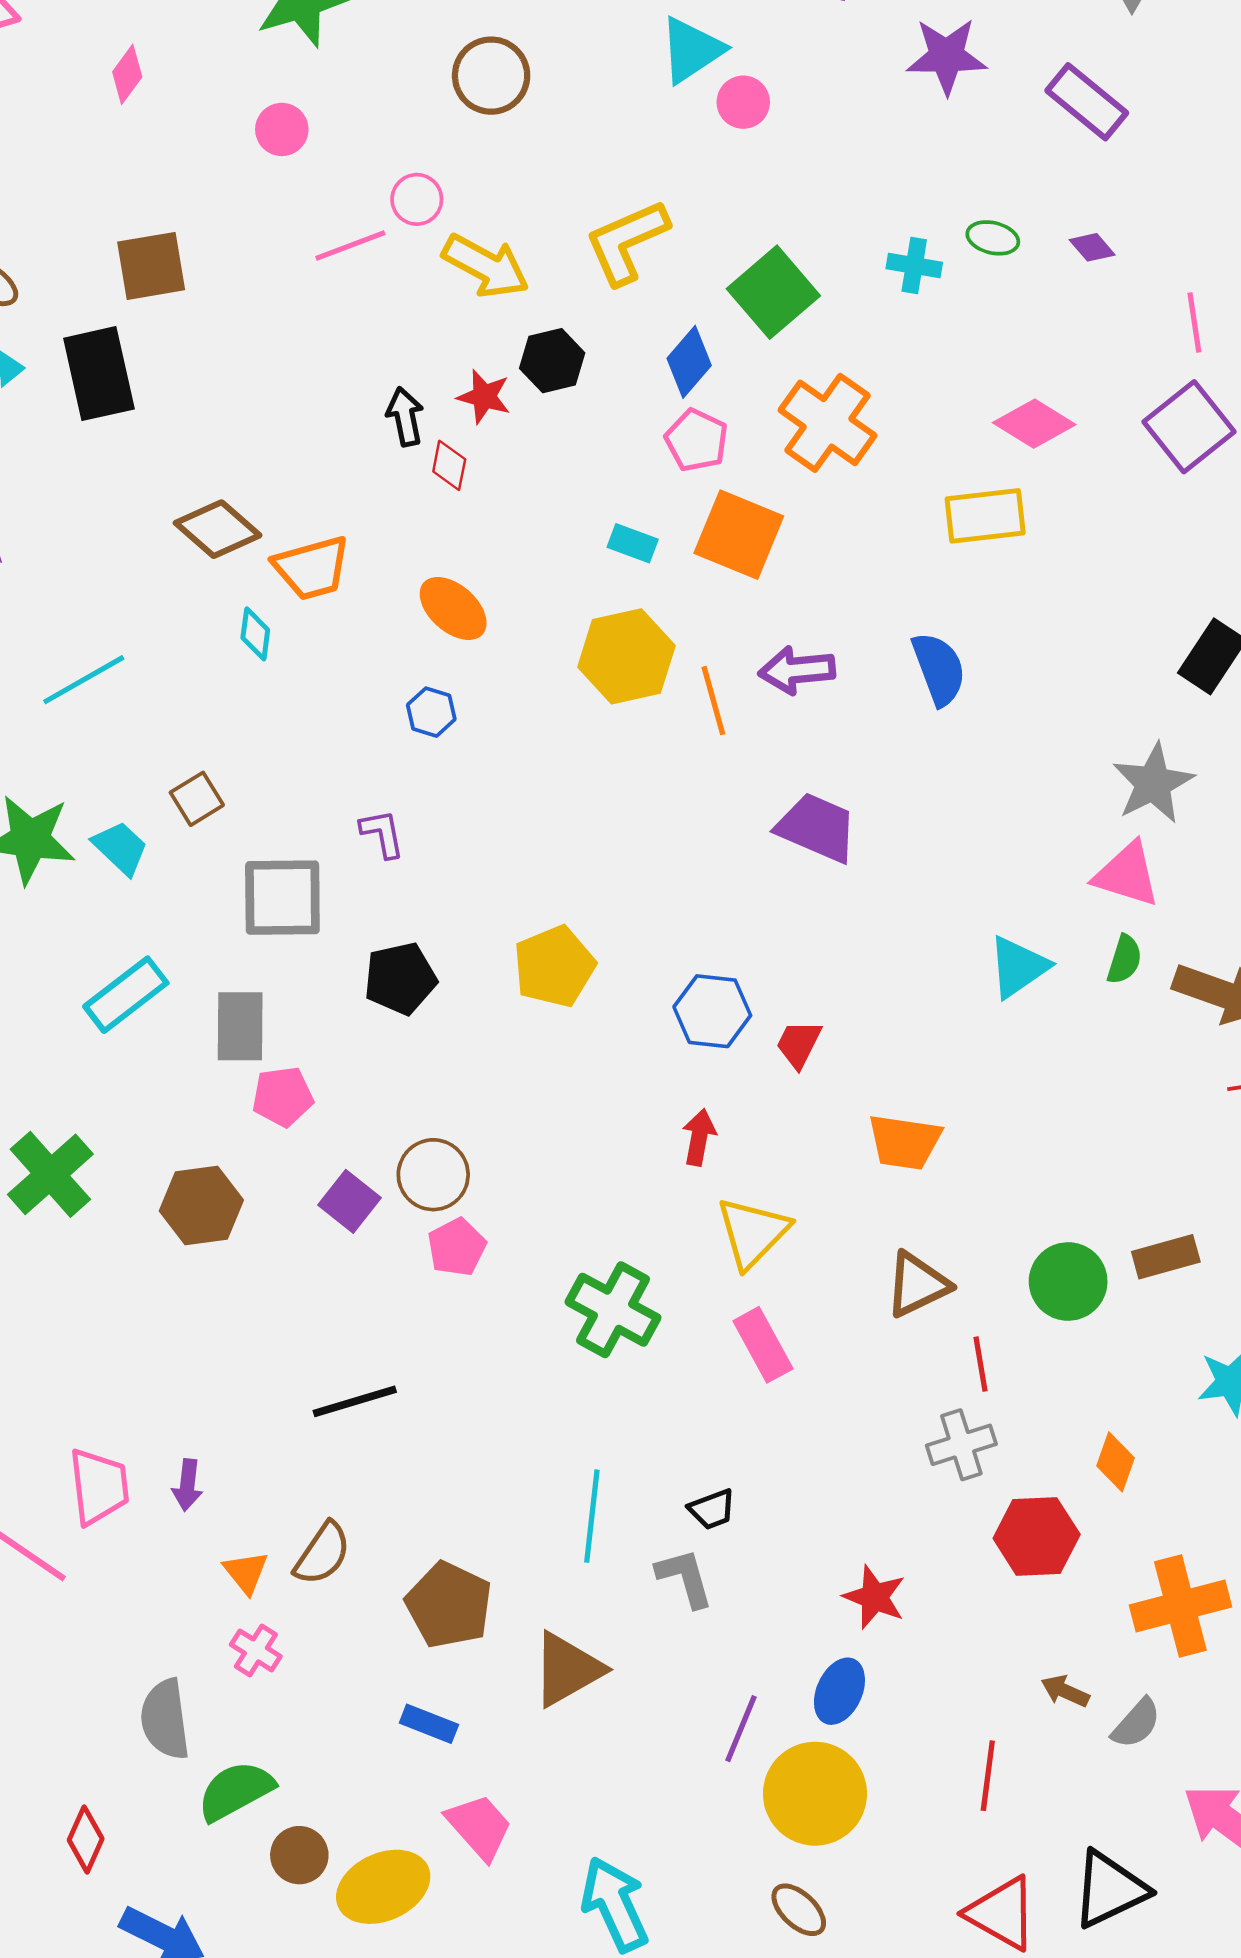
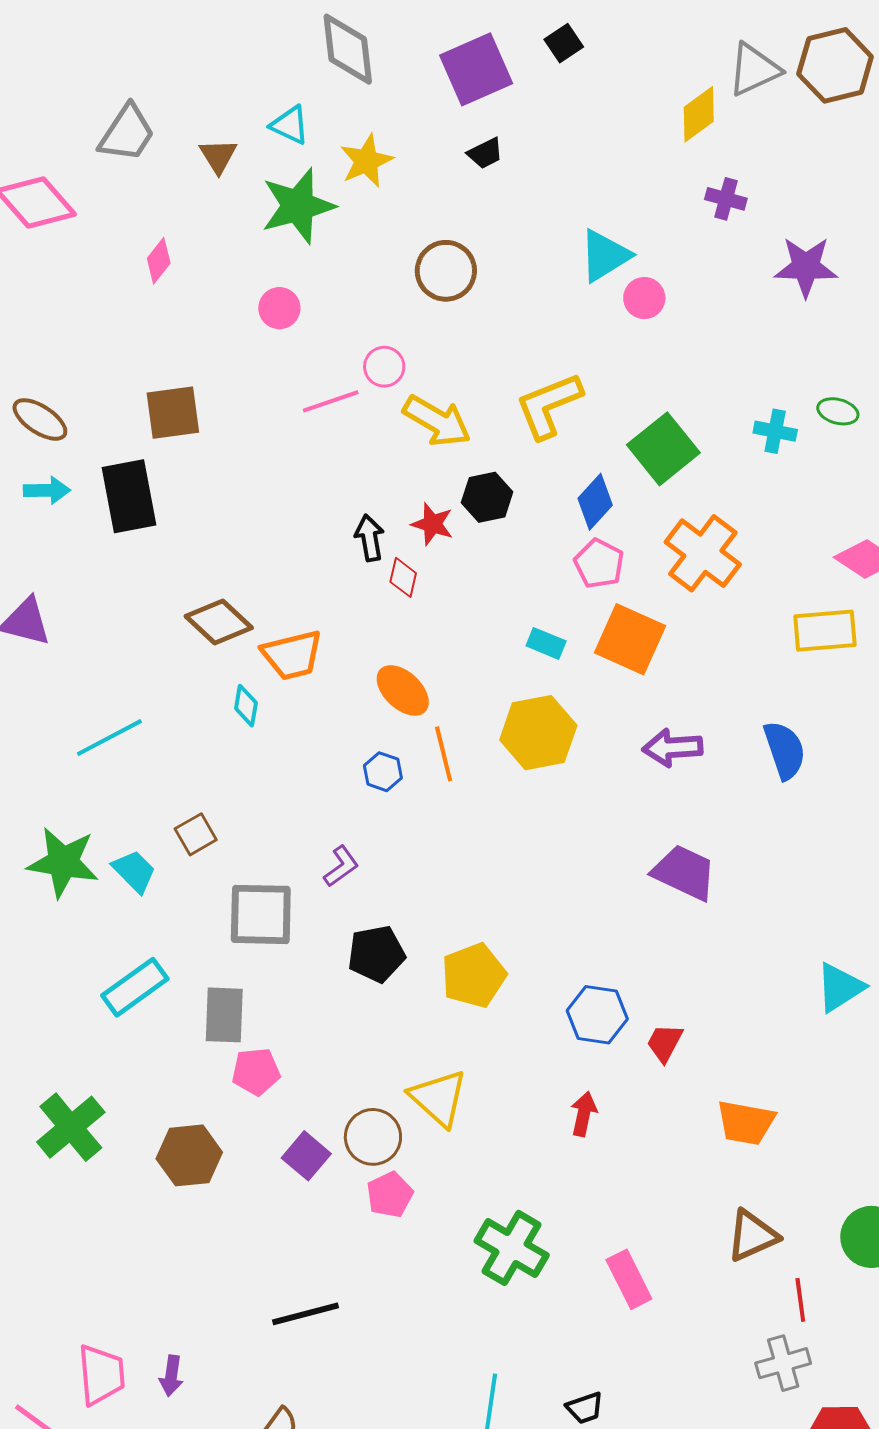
orange line: (713, 701) -> (444, 754), moved
purple L-shape: (382, 833) -> (341, 866), turned 63
black pentagon: (400, 978) -> (376, 954), moved
yellow triangle: (753, 1232) -> (438, 1098), moved, turned -34

